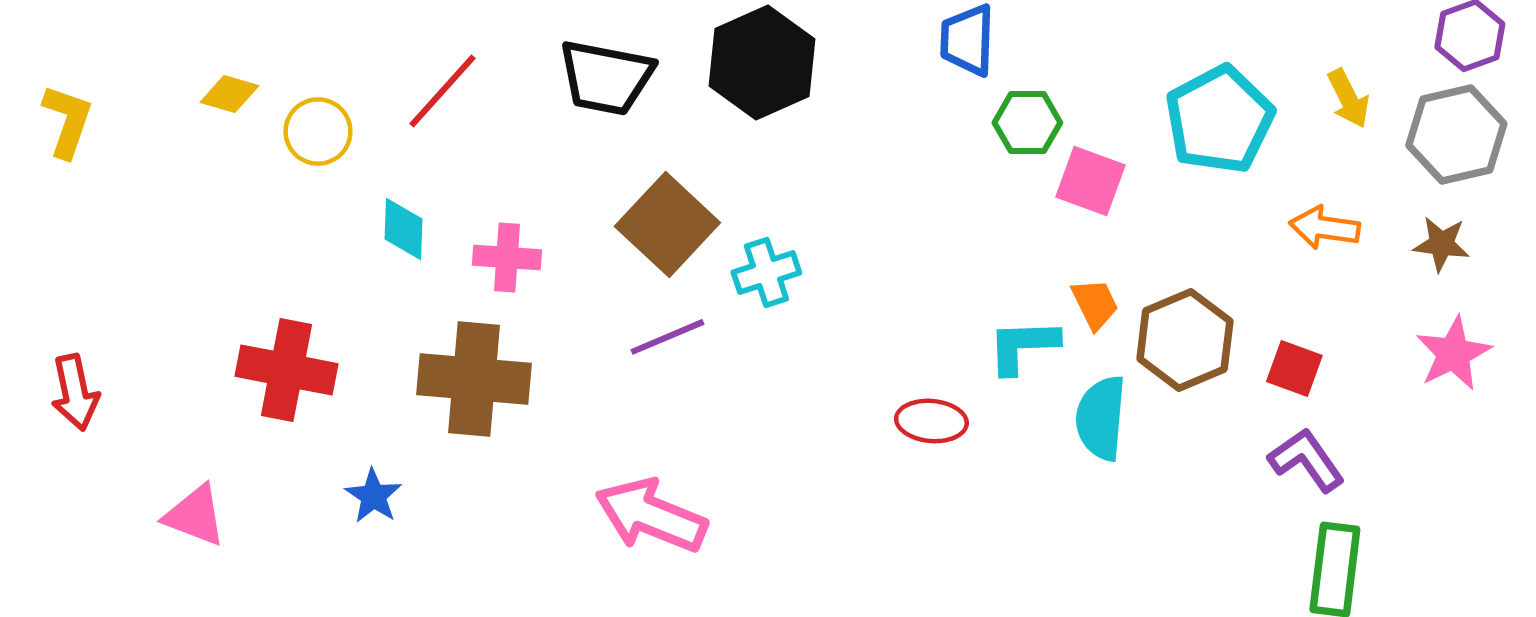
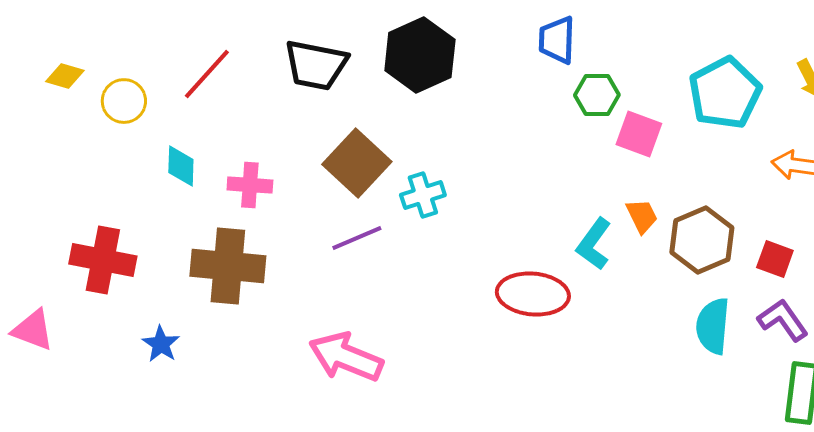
cyan L-shape: (1023, 346) -> (594, 244), turned -52
cyan semicircle: (1101, 418) -> (713, 326), moved
red ellipse: (931, 421) -> (533, 294), size x1.5
pink triangle: (195, 515) -> (33, 330), moved

